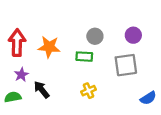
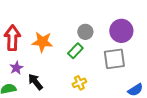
purple circle: (133, 35) -> (121, 31), size x1.5
green rectangle: (84, 57) -> (75, 51), turned -49

